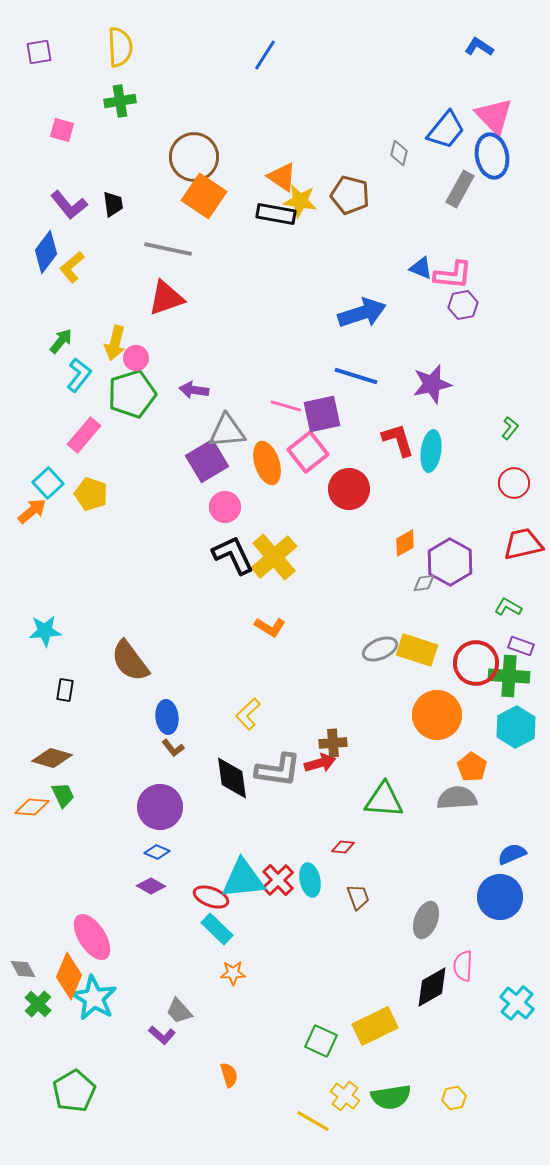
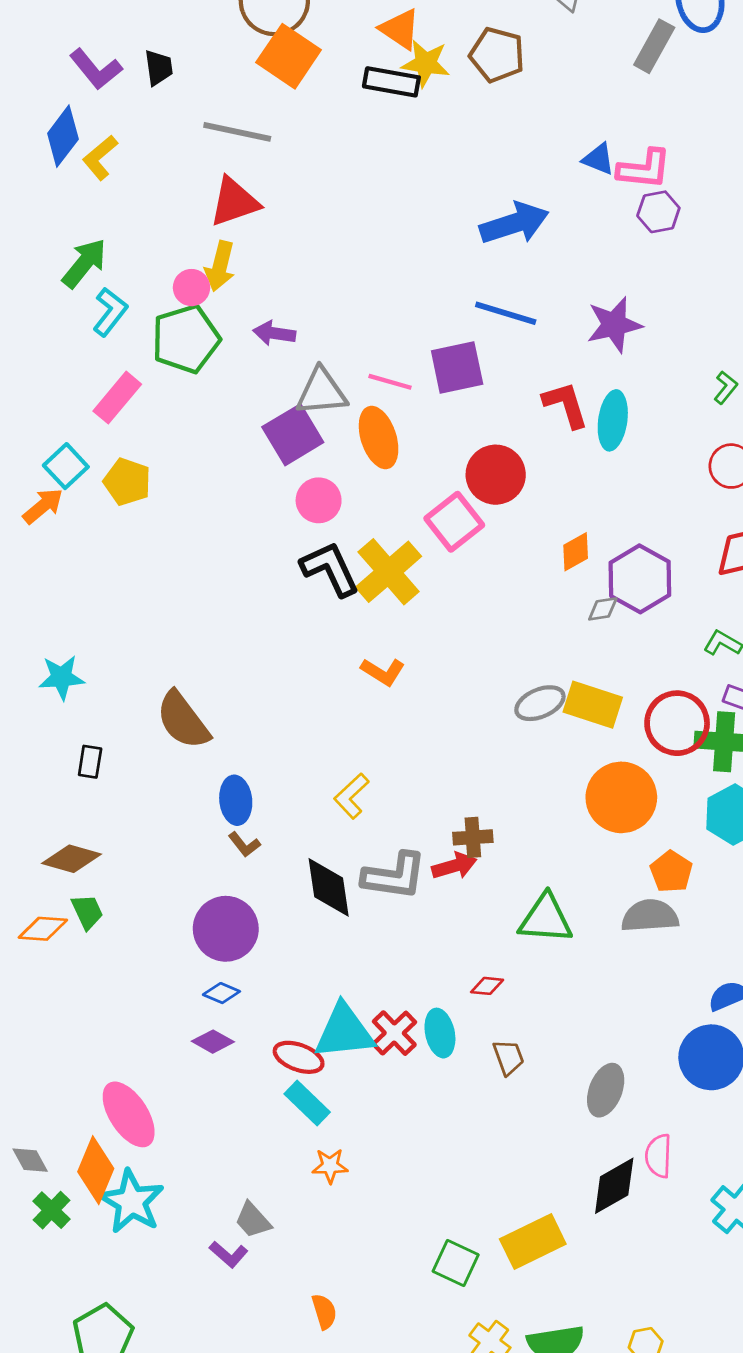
green arrow: (61, 341) -> (84, 263), size x1.4
yellow arrow: (115, 343) -> (220, 266), moved
pink line: (286, 406) -> (390, 382), moved
pink square: (308, 452) -> (454, 522), moved

